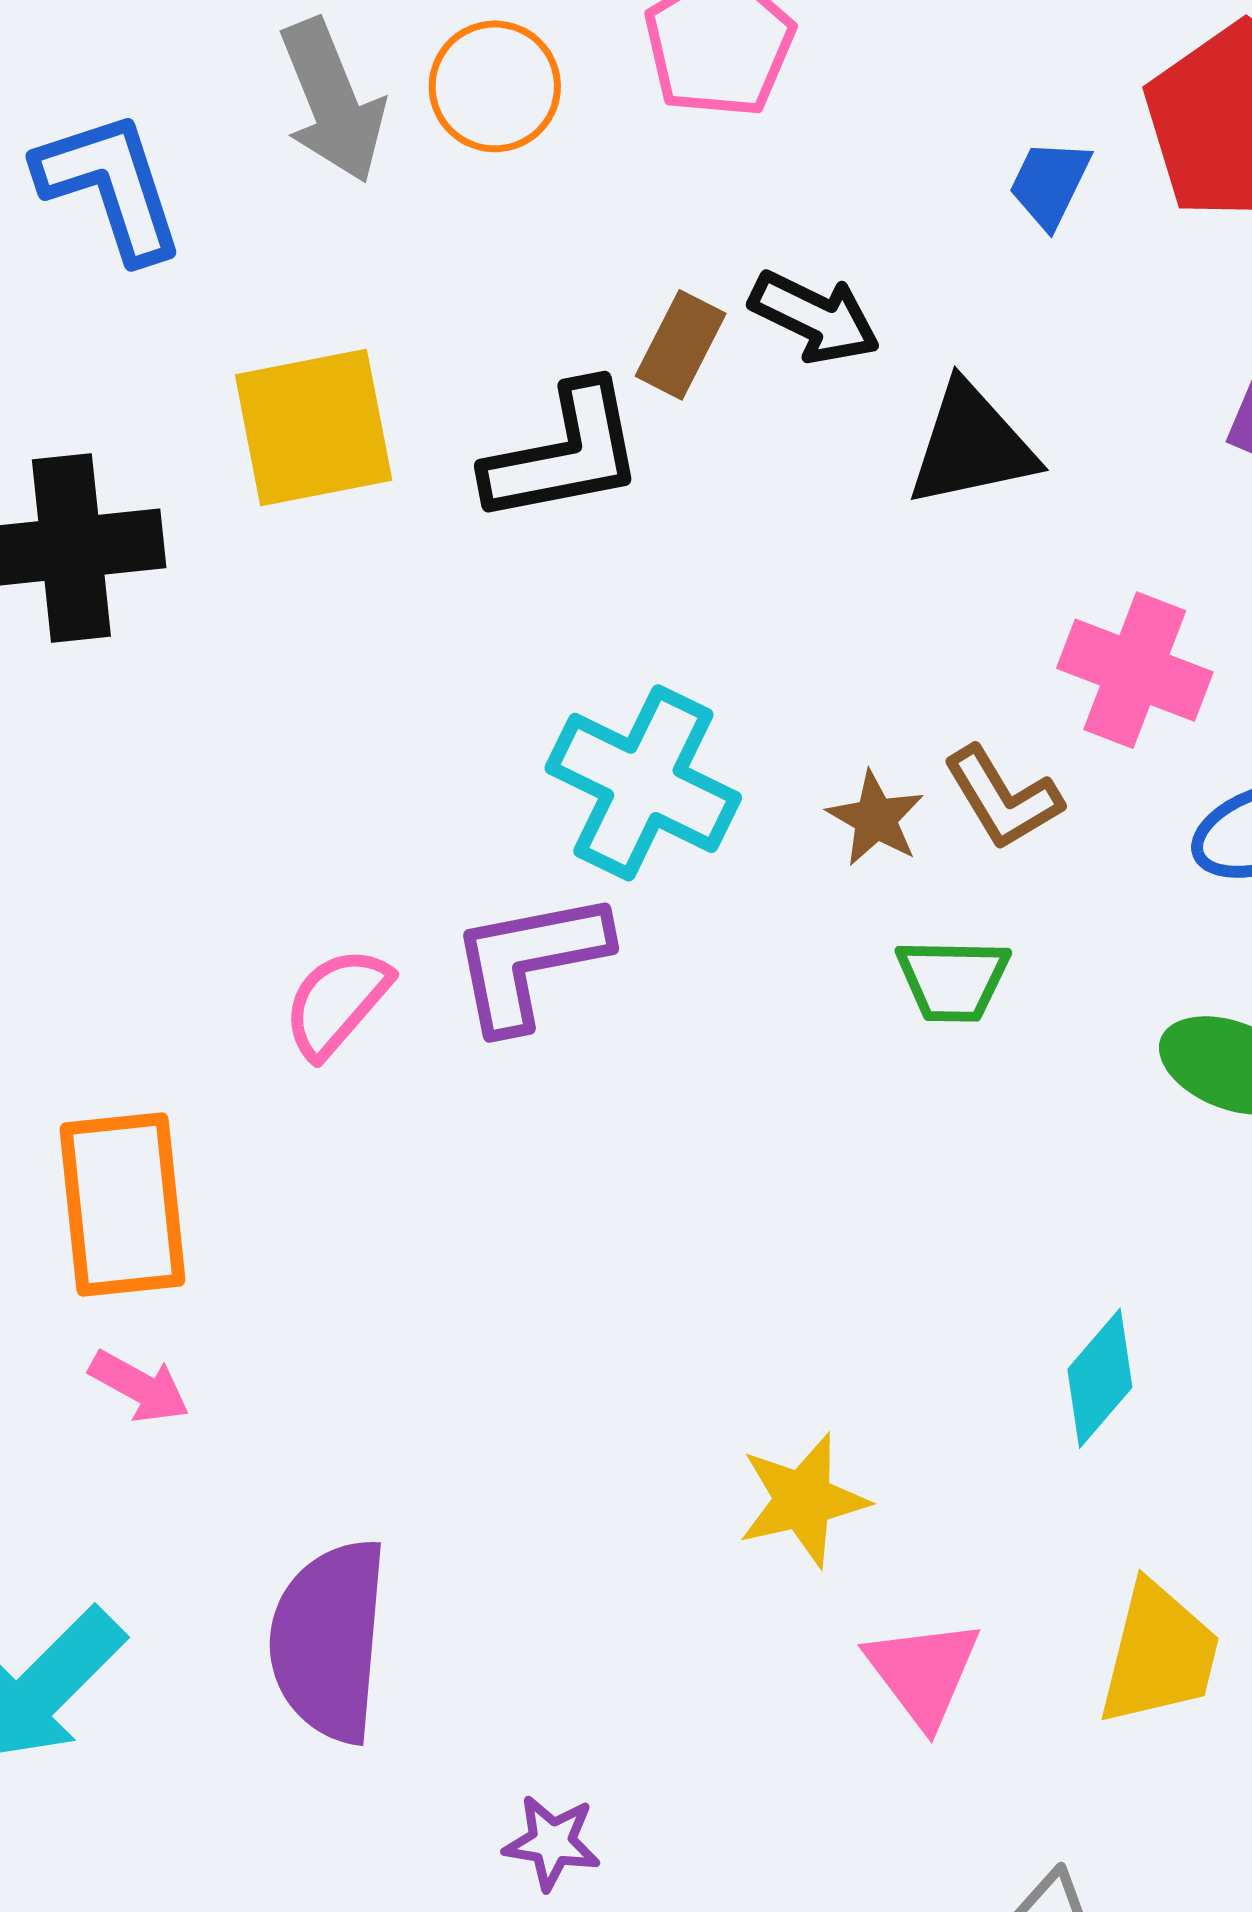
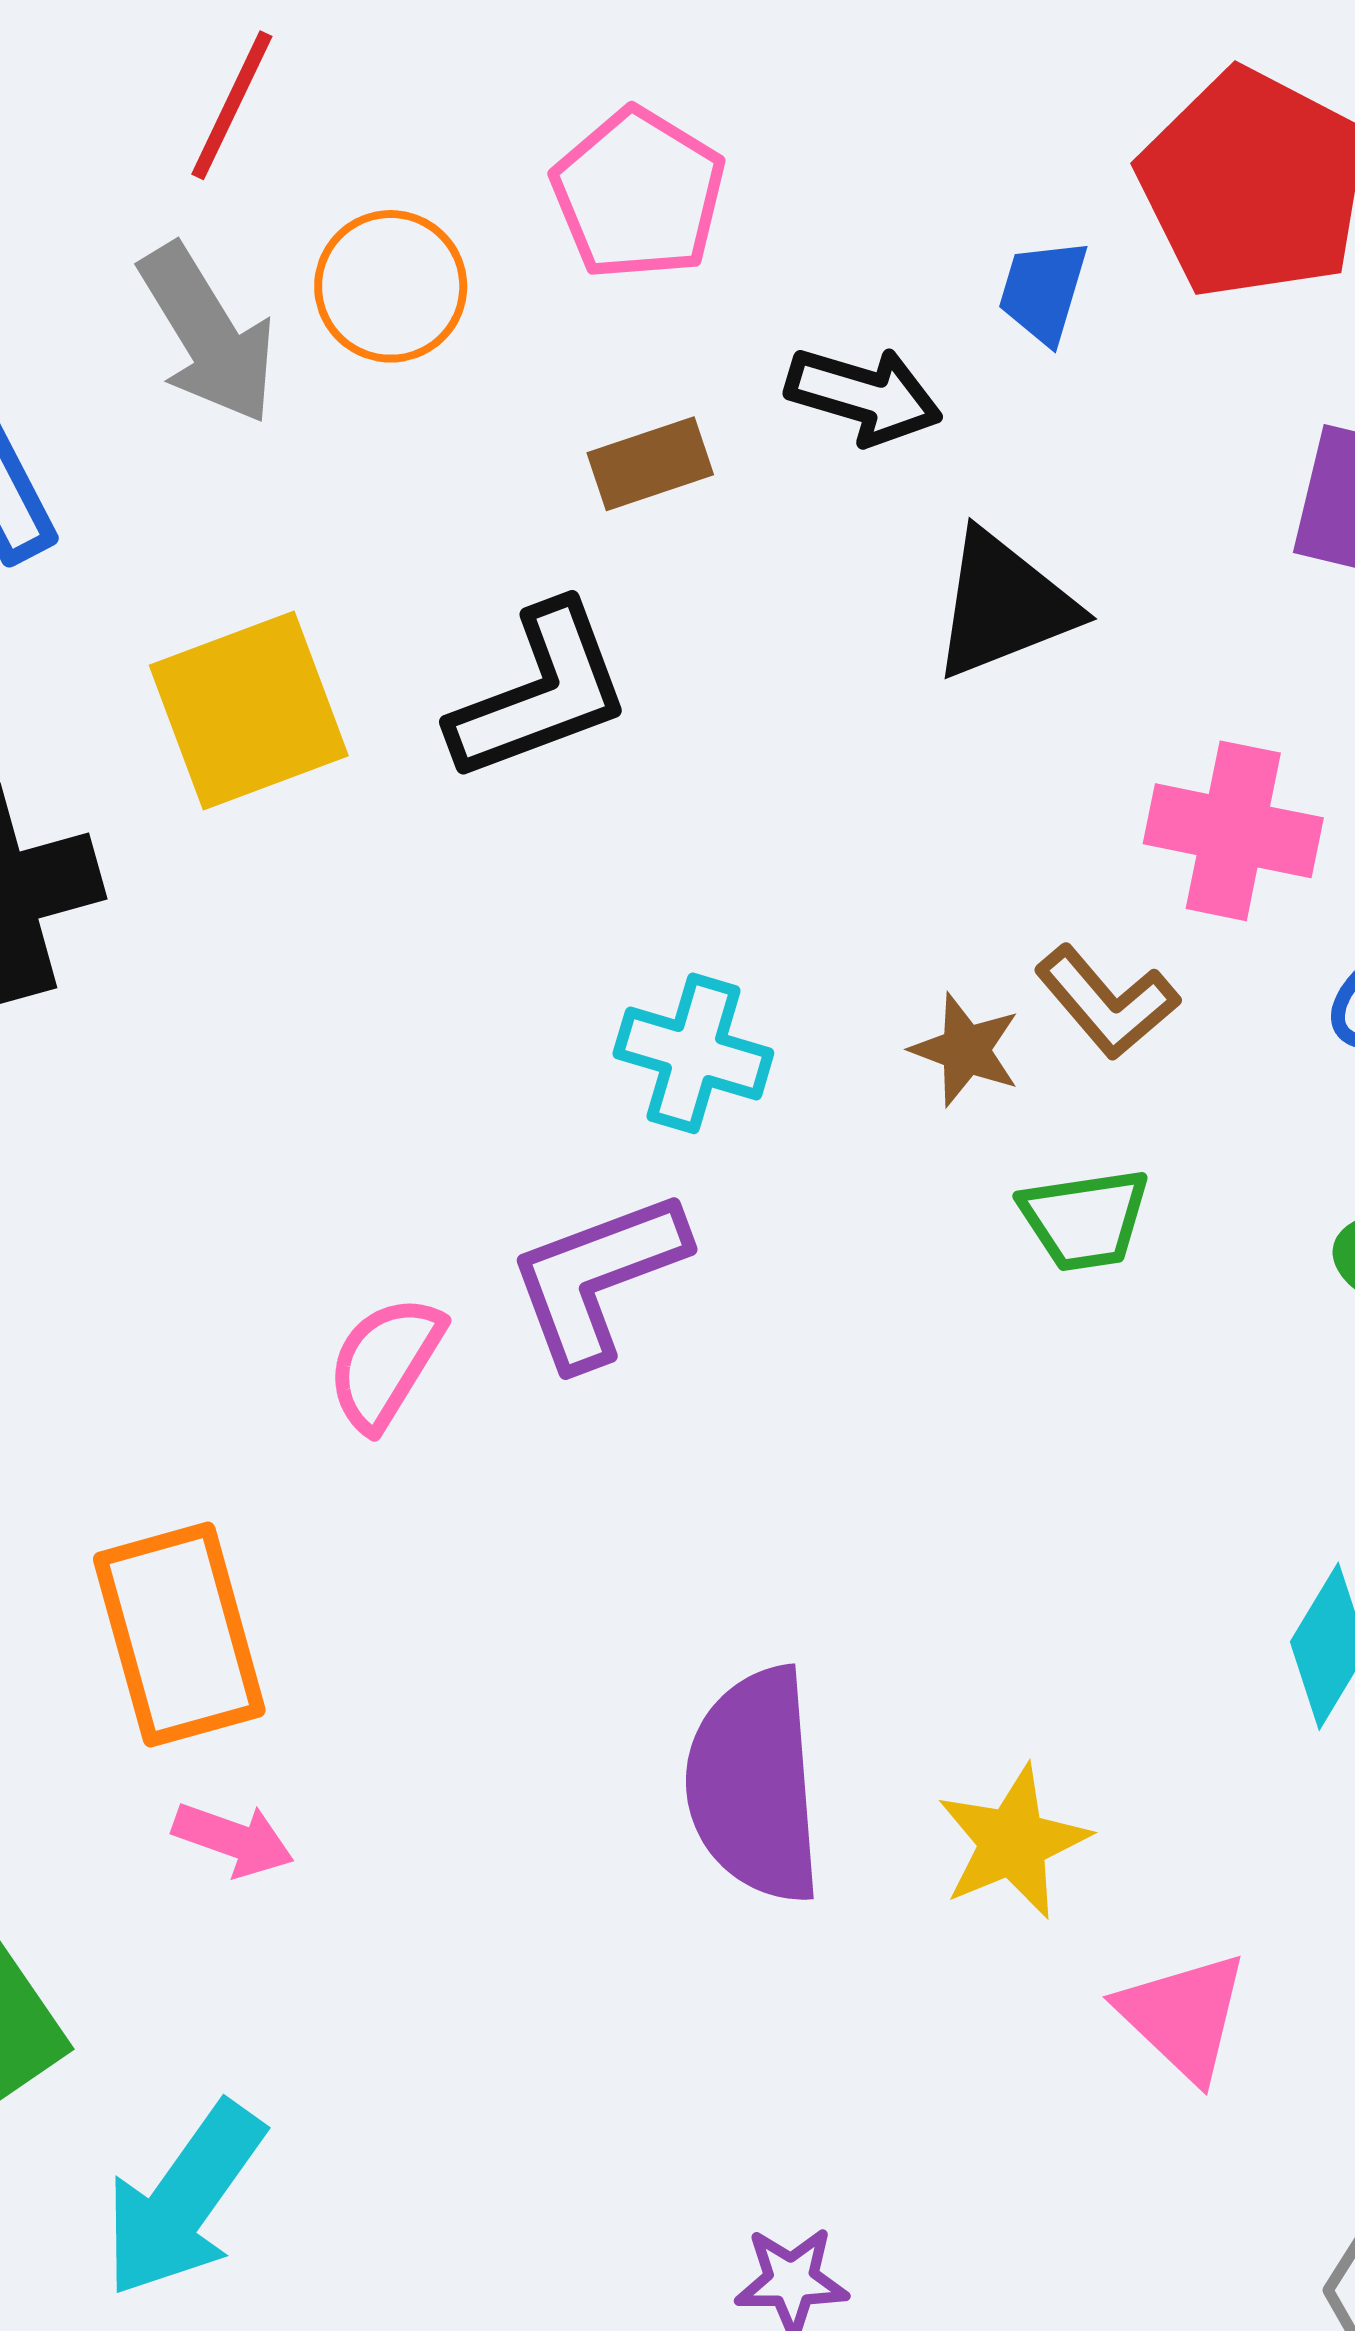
black arrow: (815, 317) -> (864, 396), moved
brown rectangle: (681, 345) -> (650, 464), moved, turned 54
cyan cross: (643, 783) -> (693, 1053), size x0.7
purple semicircle: (329, 1640) -> (754, 1785), moved

